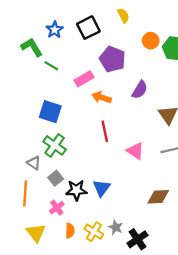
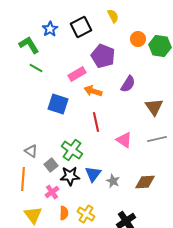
green line: (51, 66) -> (36, 68), moved
blue square: (50, 112) -> (58, 104), moved
green cross: (55, 145) -> (72, 150), moved
gray star: (116, 227) -> (113, 181), moved

